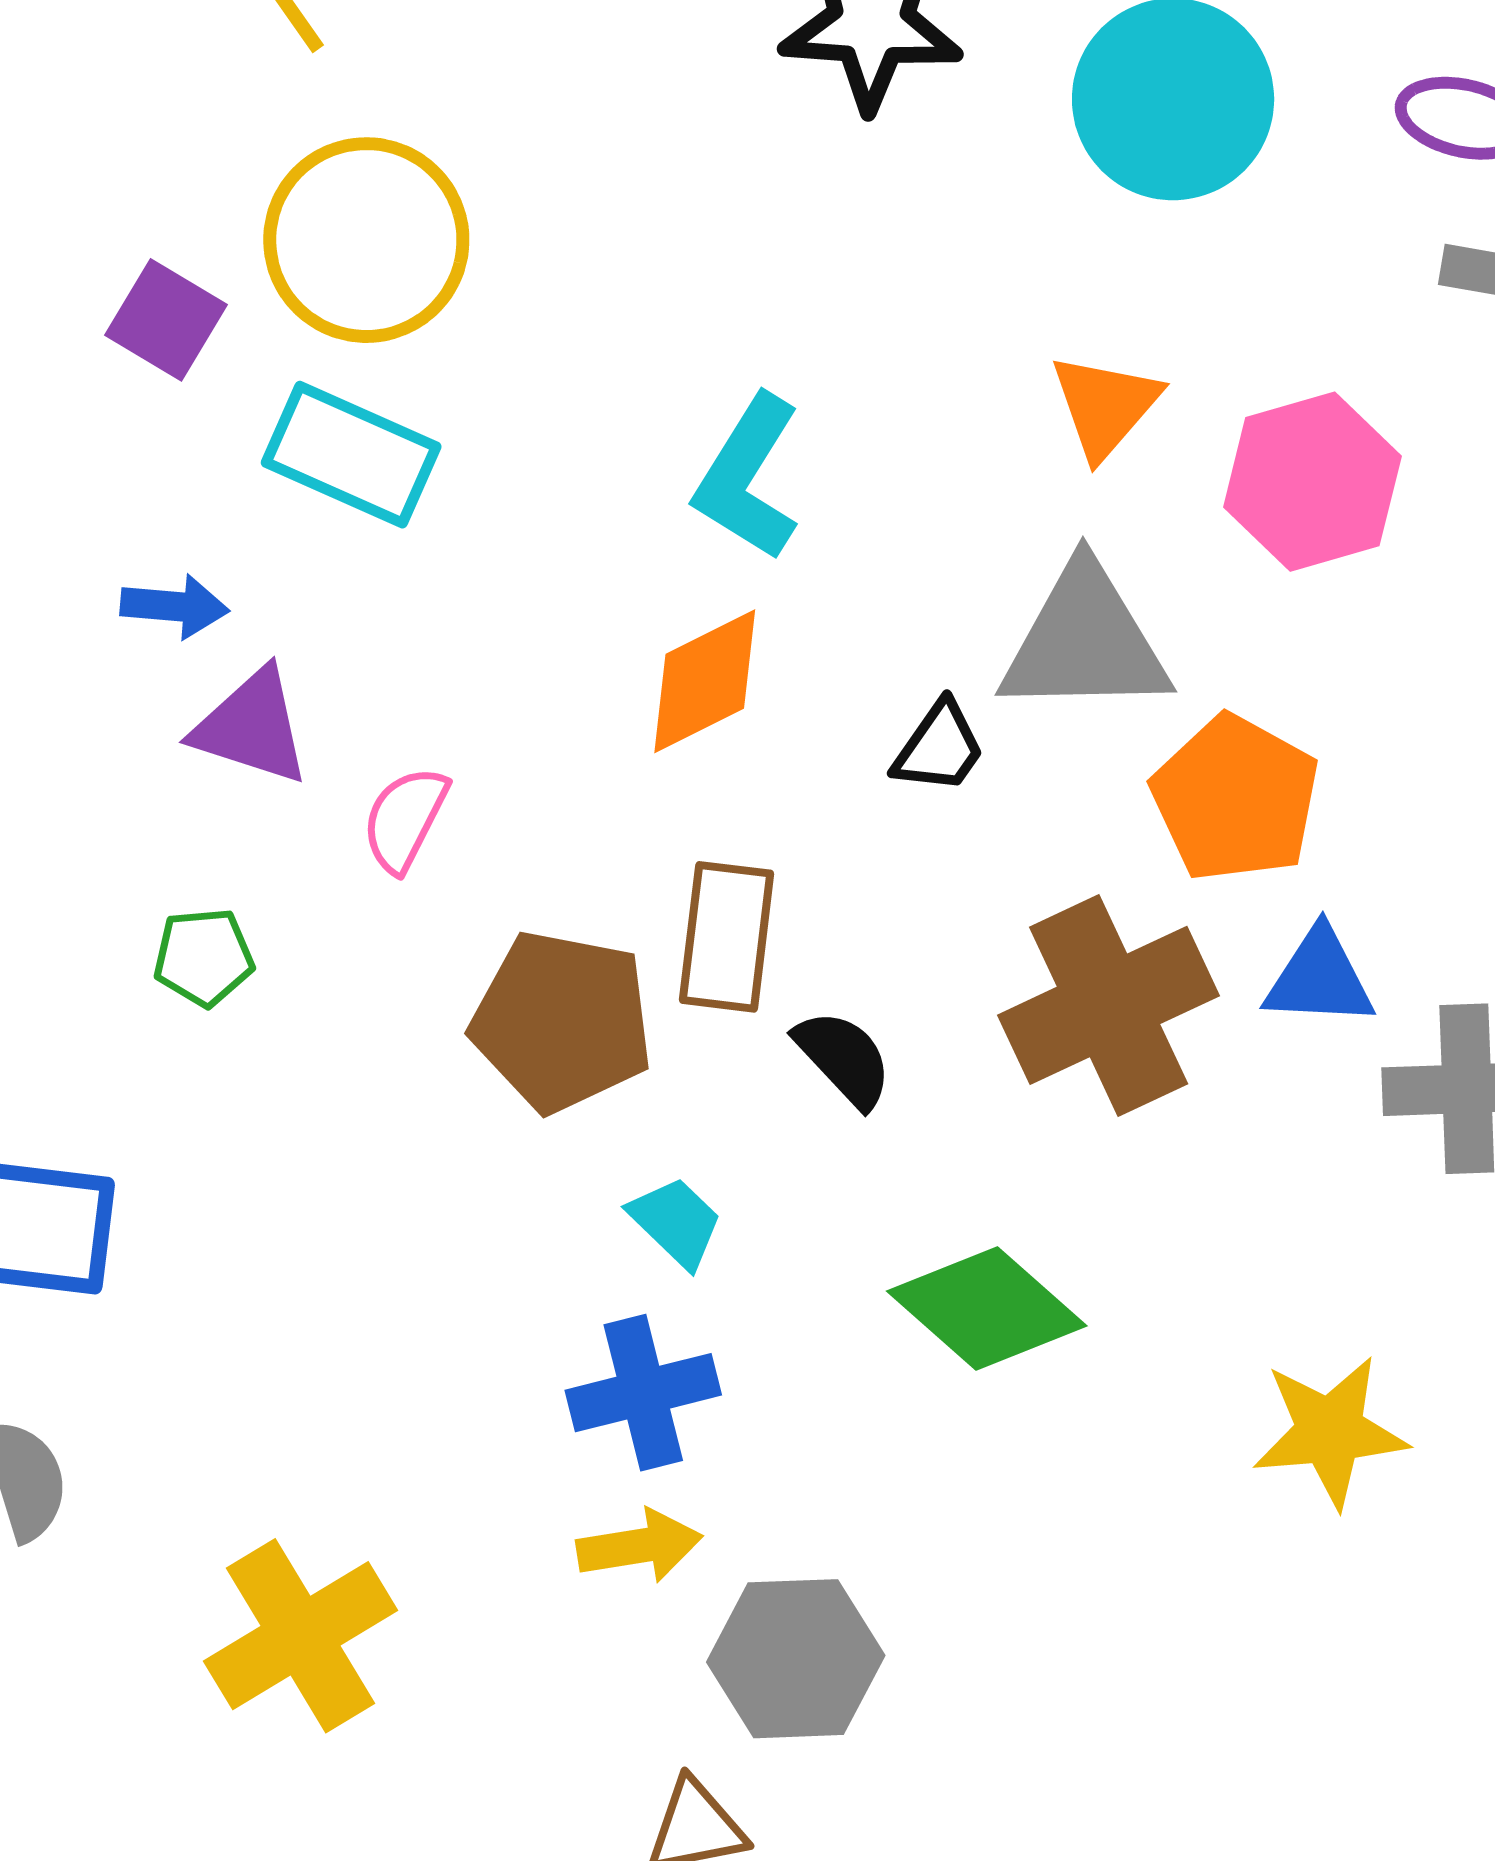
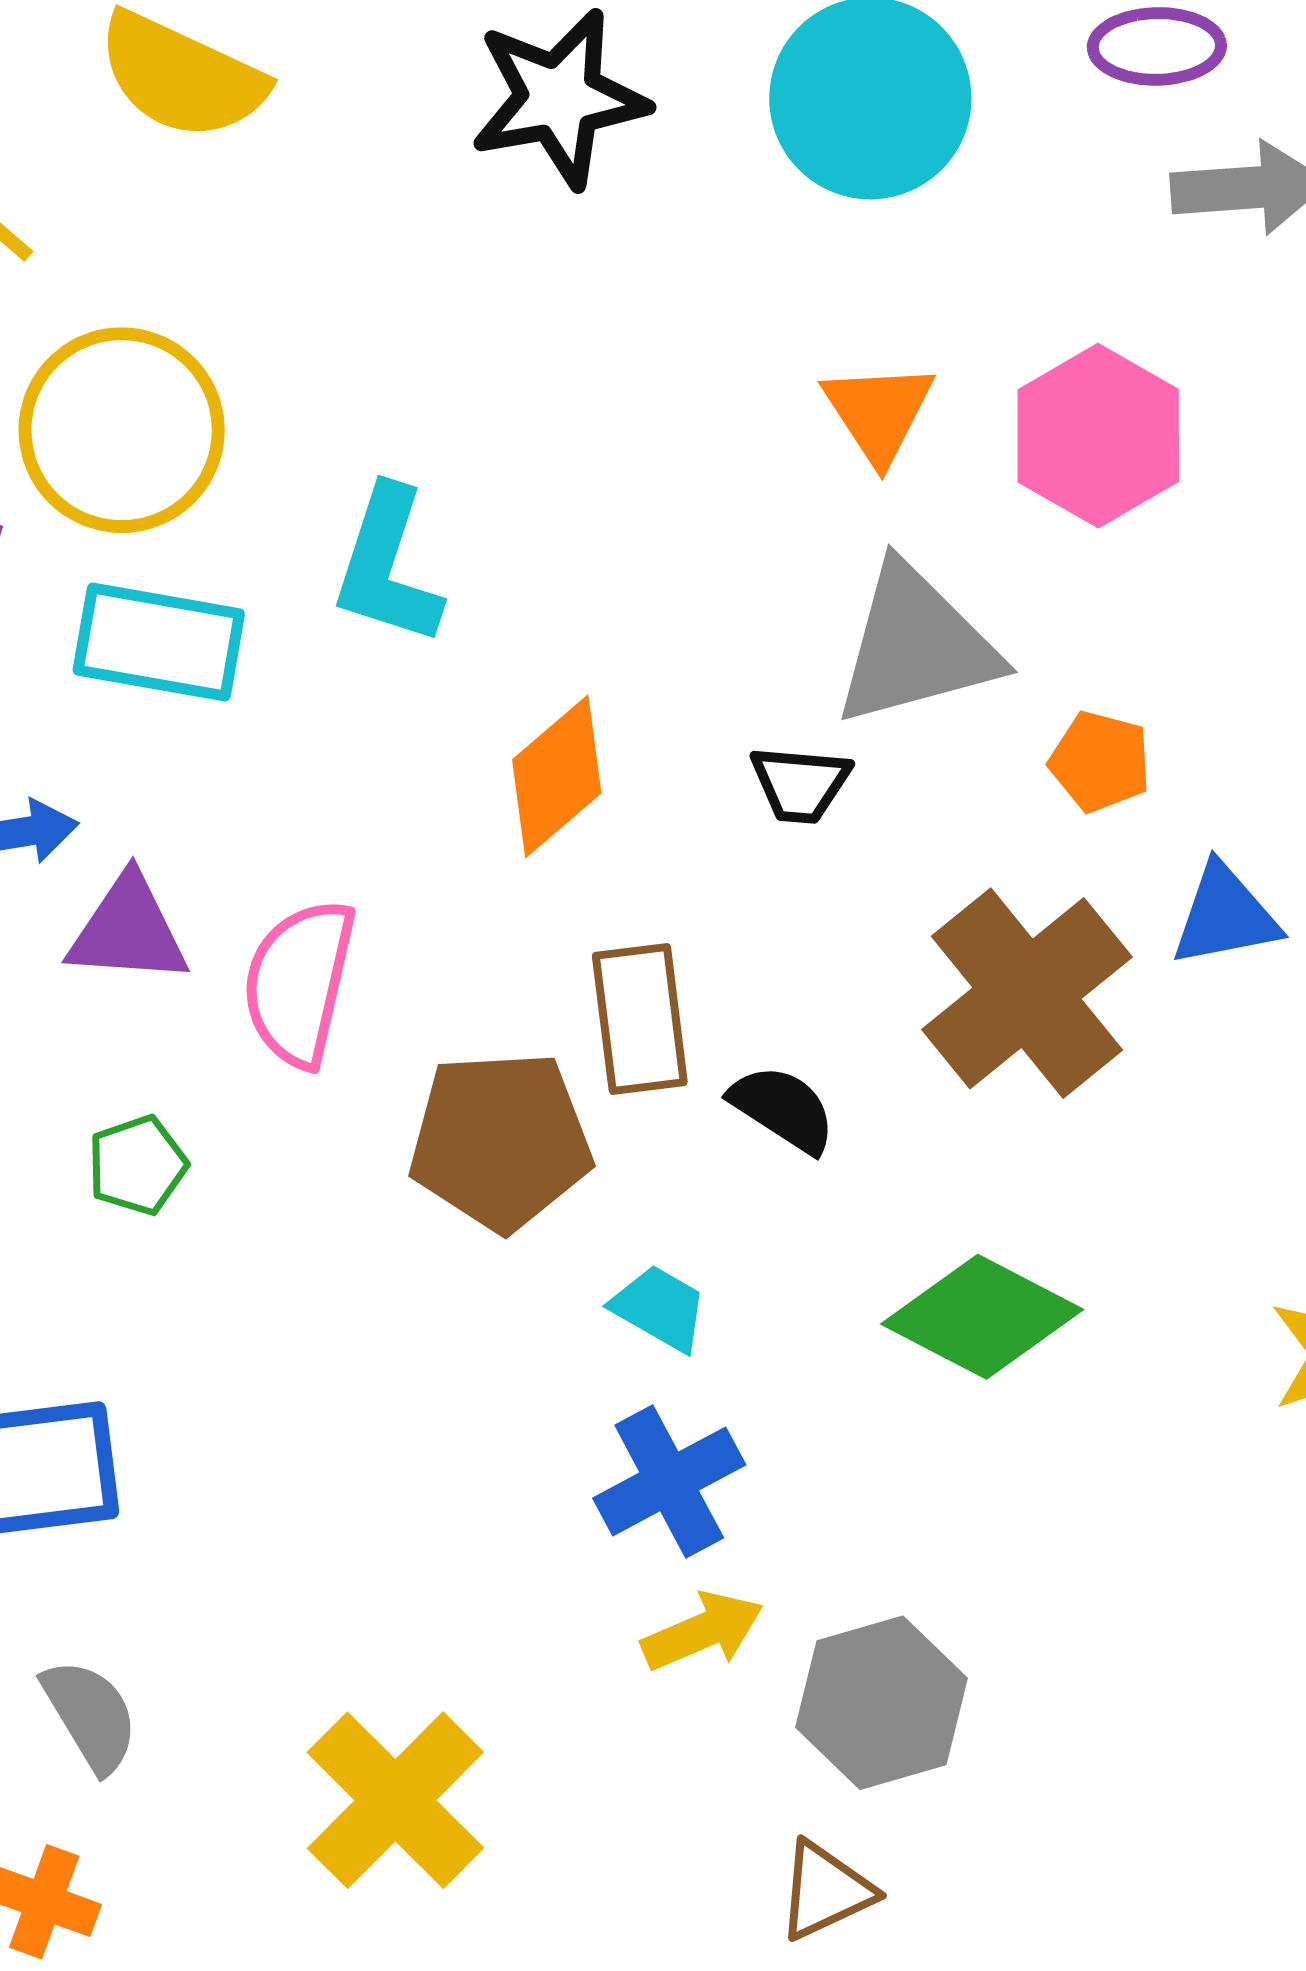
cyan L-shape: (748, 478) -> (387, 566), moved
black trapezoid: (939, 748) -> (800, 784), turned 74
orange pentagon: (1235, 798) -> (1100, 762), size x0.6
pink semicircle: (405, 819) -> (299, 983), size x1.5

